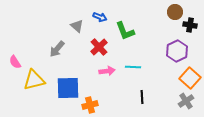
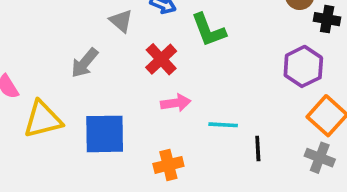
cyan line: (133, 67) -> (223, 125), moved
black line: (142, 97) -> (258, 149), moved
gray cross: (186, 101) -> (320, 158), turned -35
orange cross: (90, 105) -> (168, 165), moved

